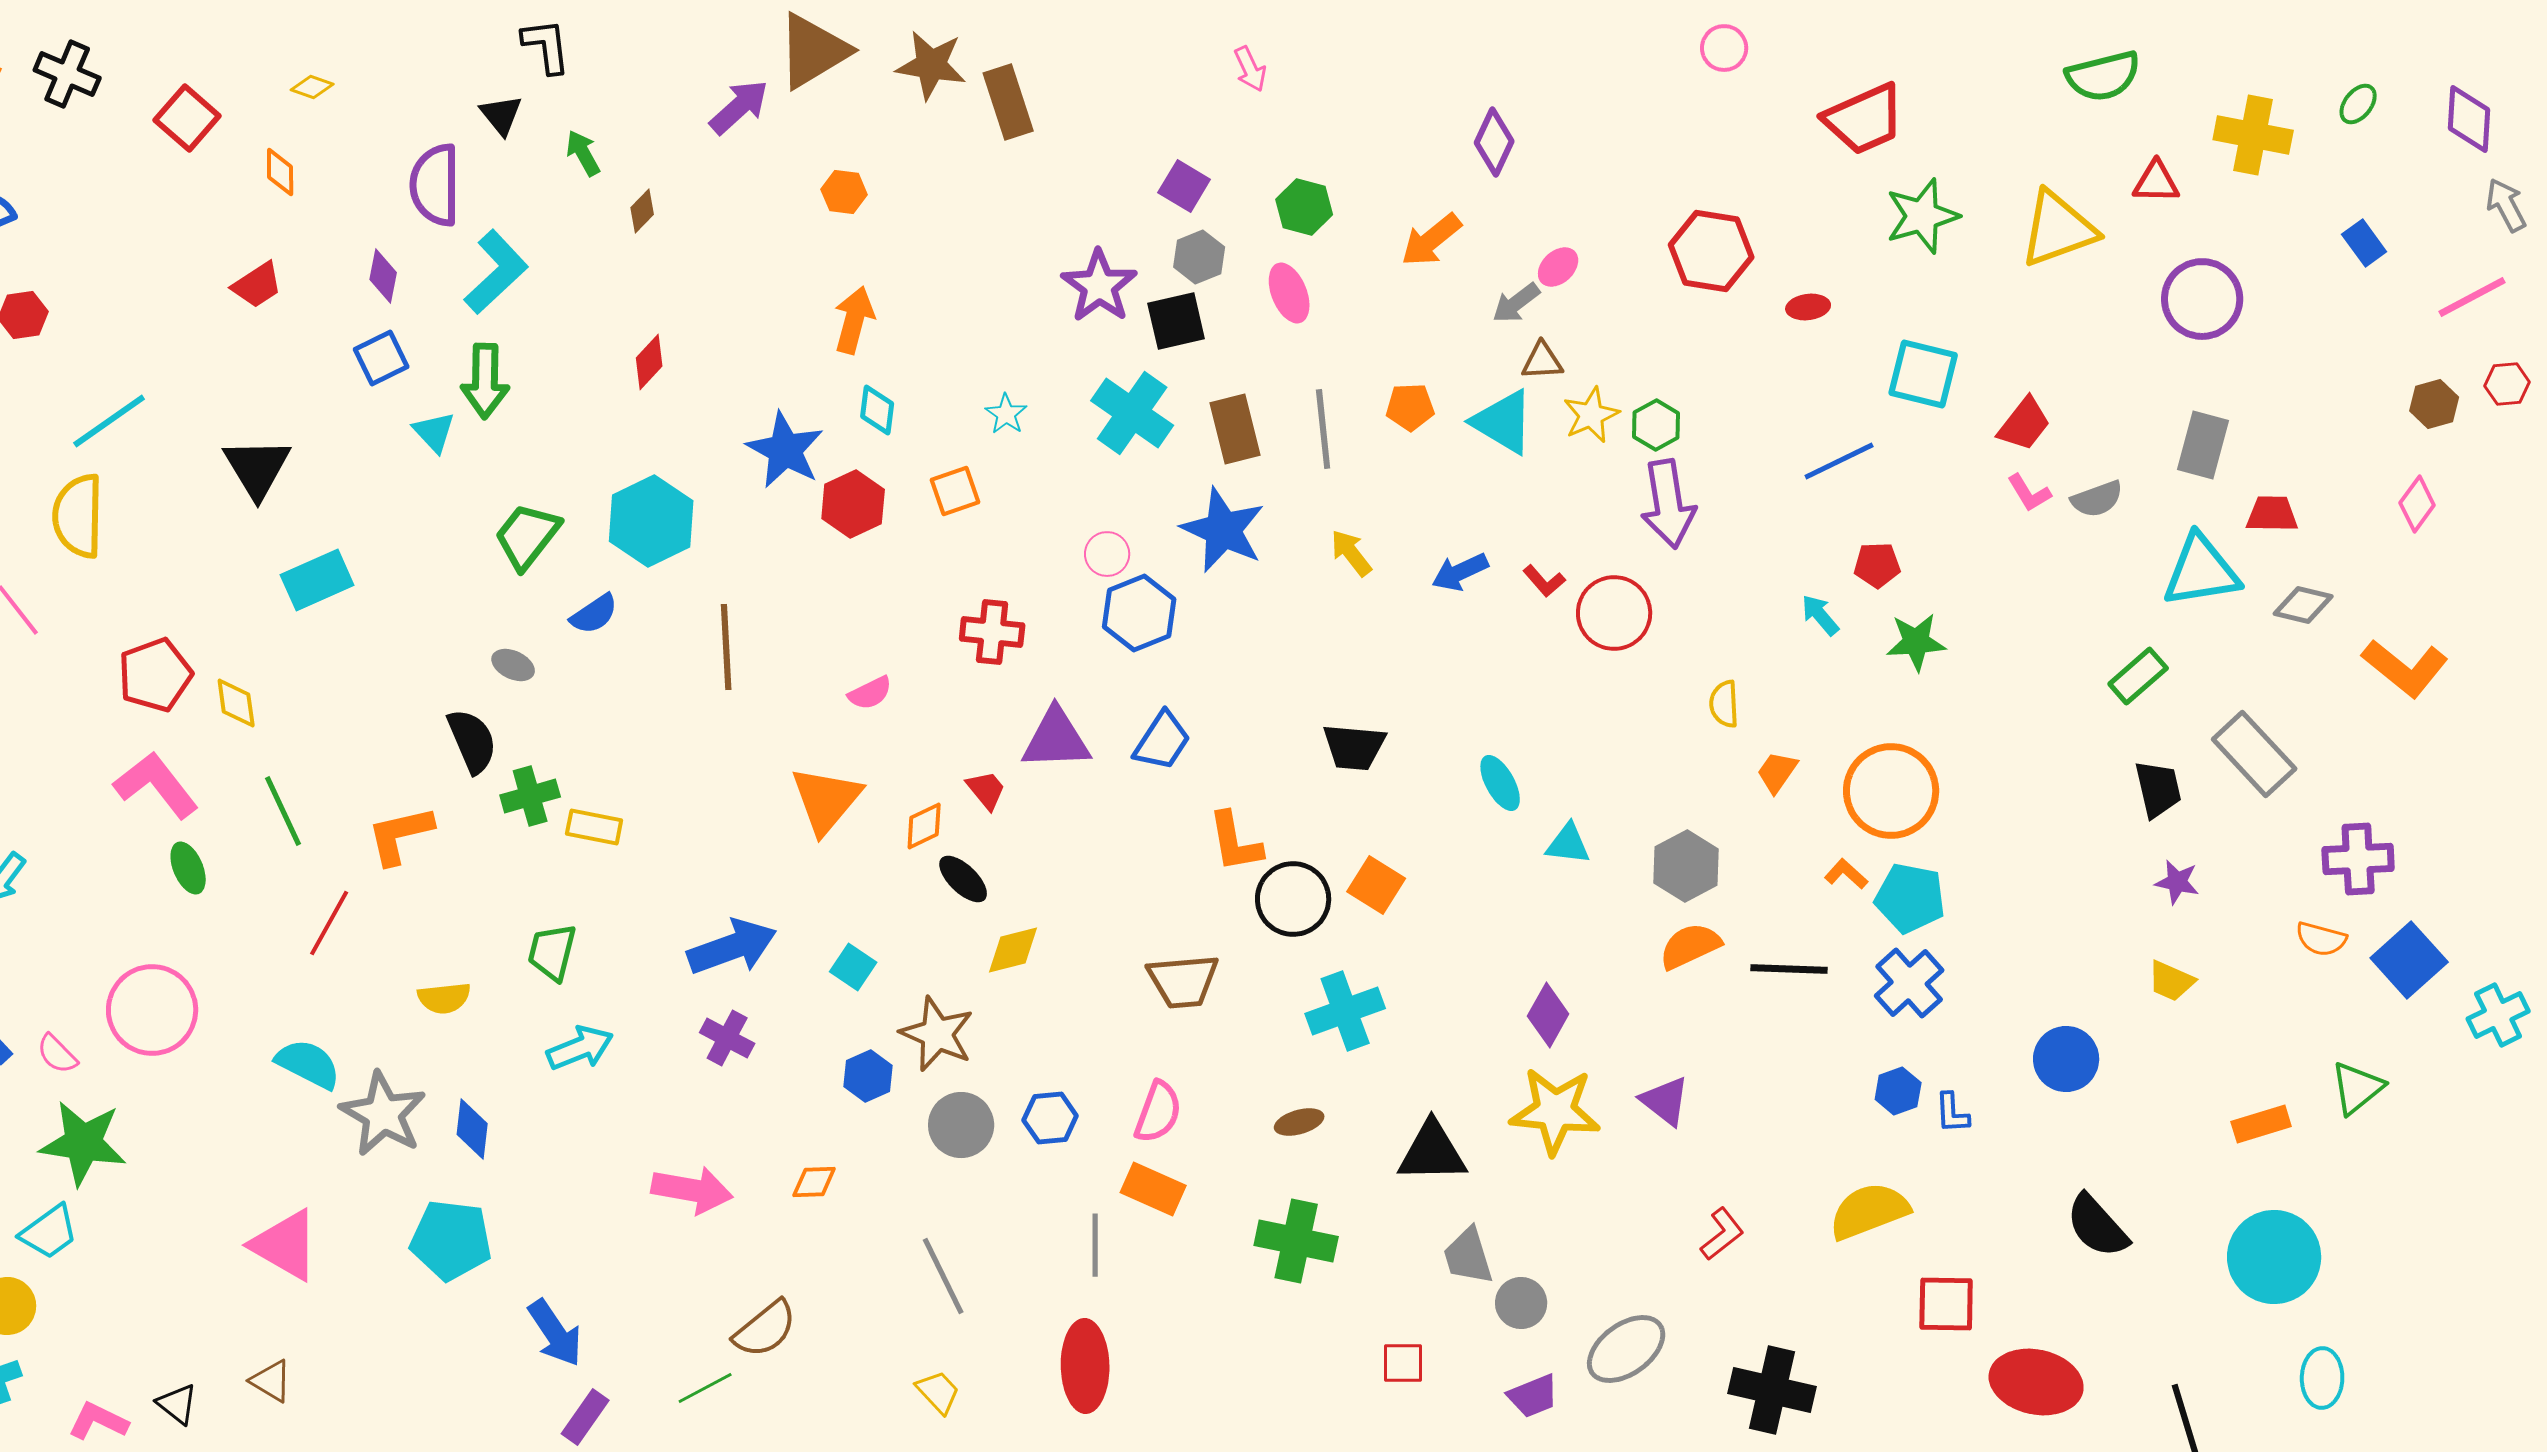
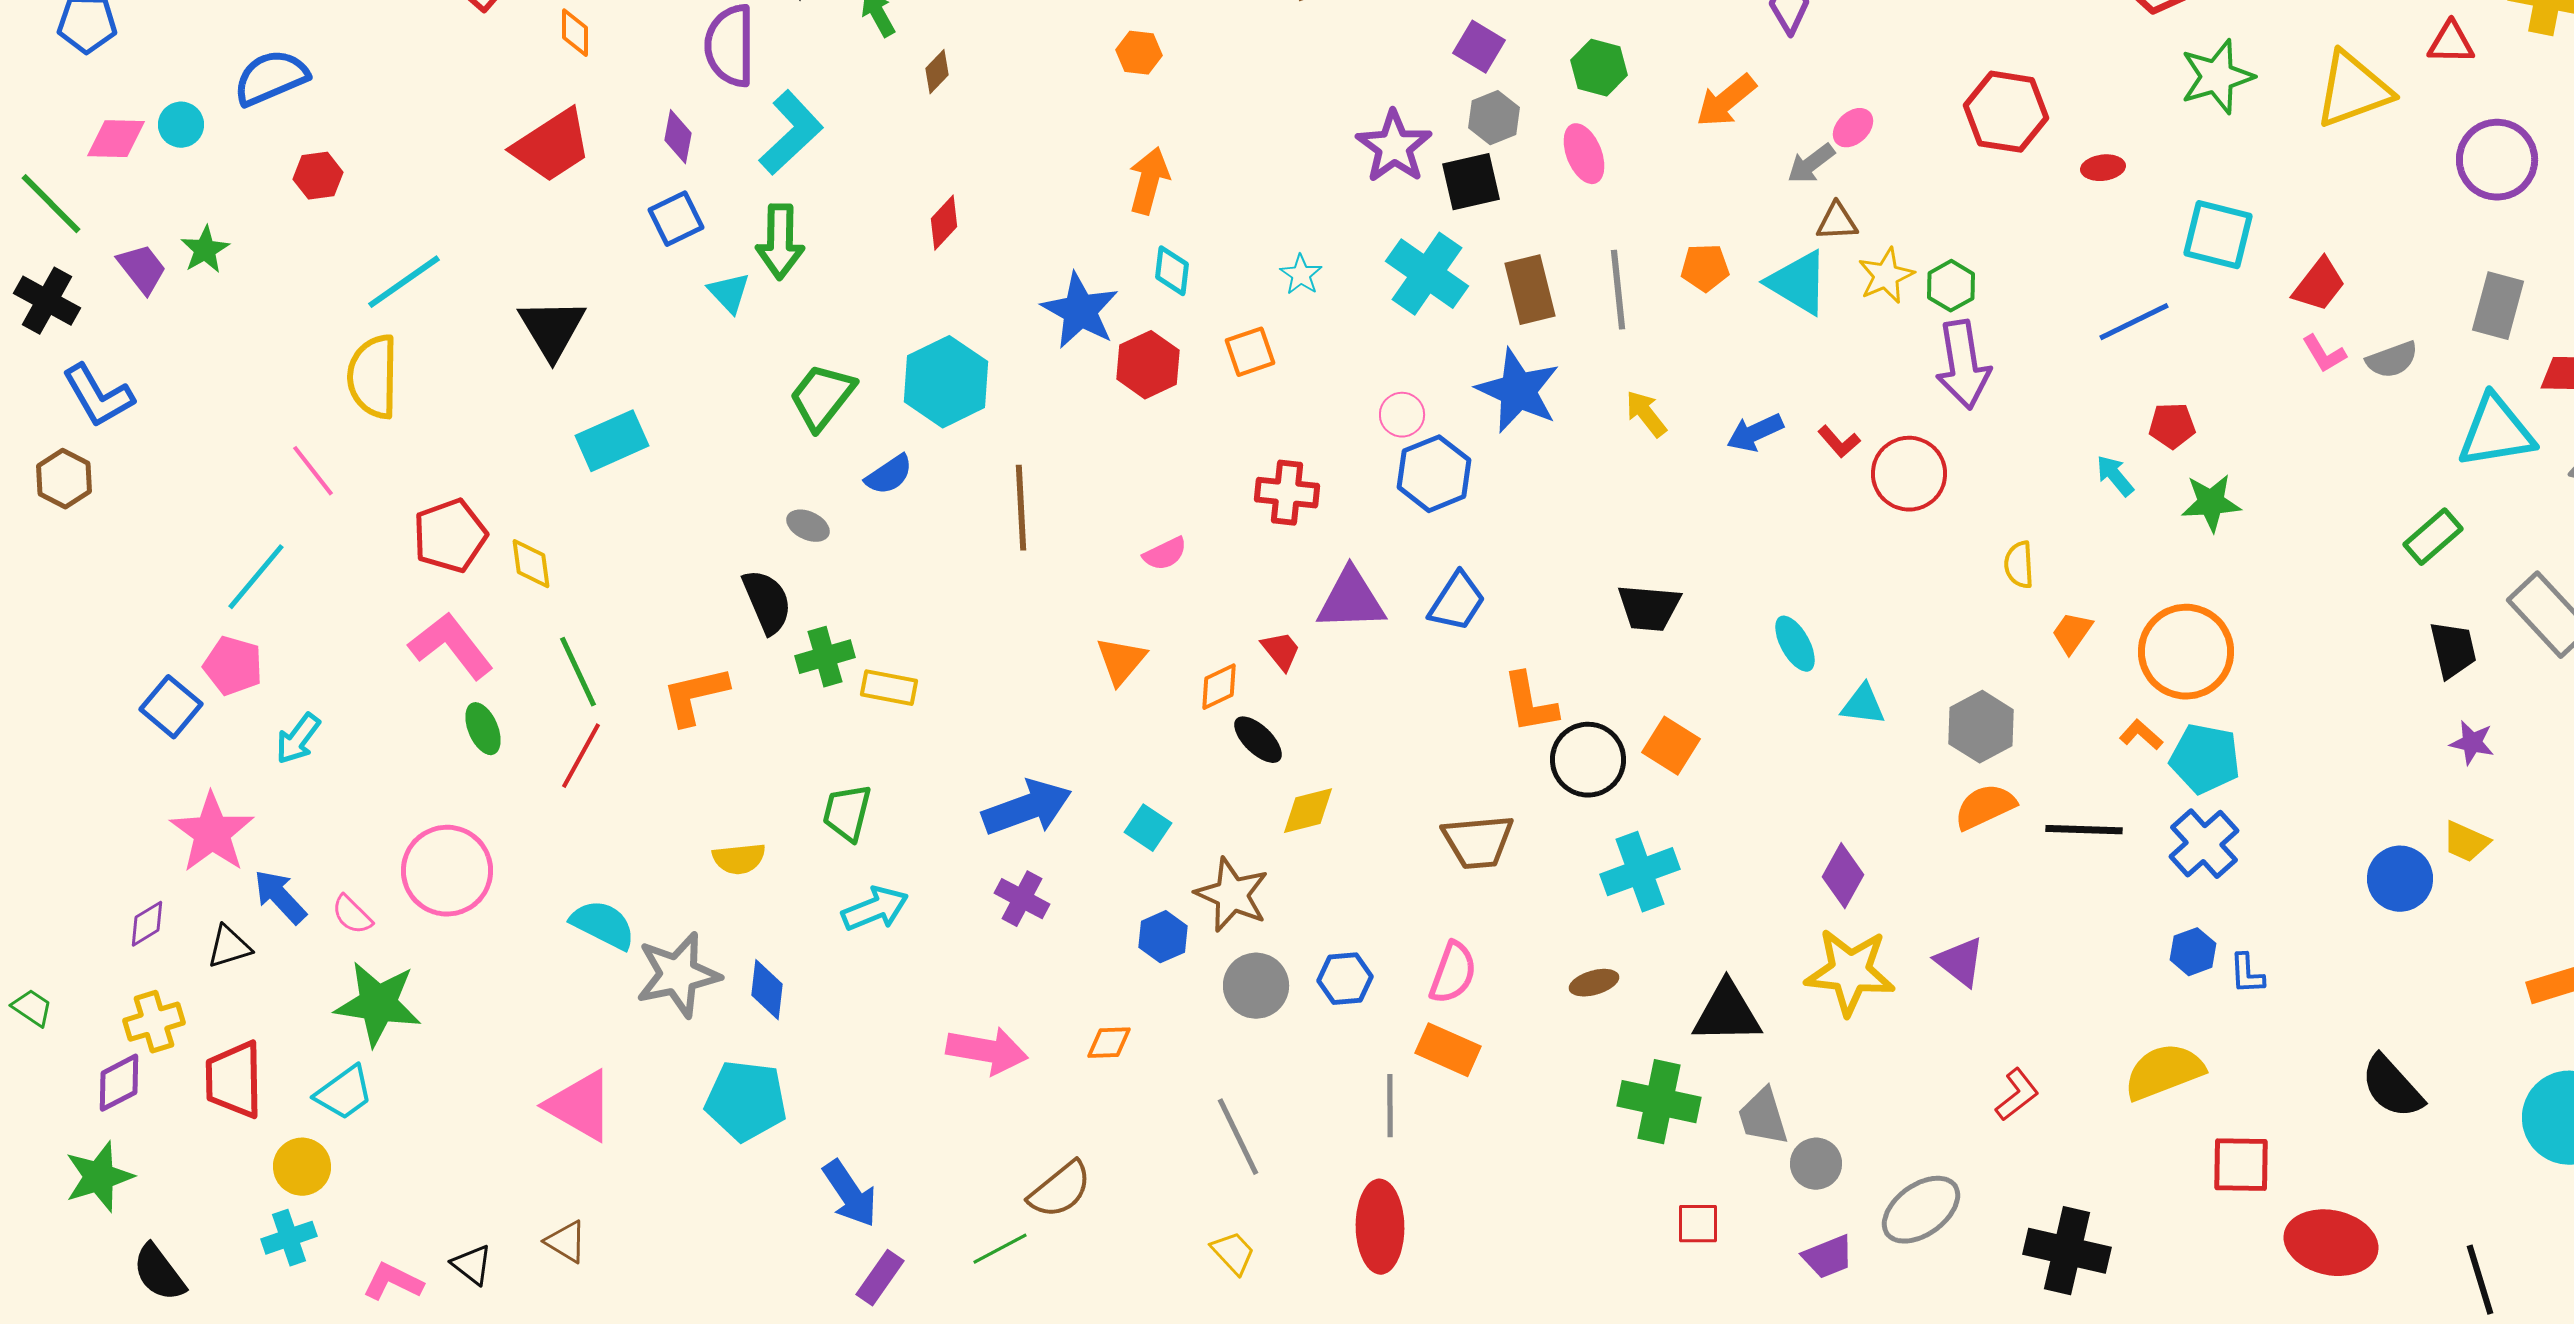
red trapezoid: (257, 285) -> (552, 146), size x1.6
orange triangle: (826, 800) -> (1121, 661), size x0.7
red line: (329, 923) -> (581, 756), moved
blue circle: (2066, 1059) -> (2400, 879), moved
gray star: (383, 1114) -> (678, 975), turned 30
green cross: (1296, 1241) -> (1659, 1102), moved

